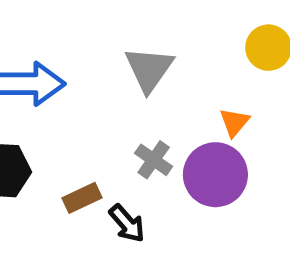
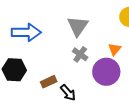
gray cross: (154, 160) -> (80, 54), moved

